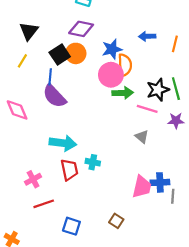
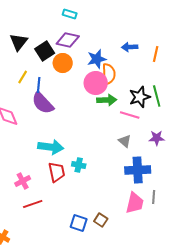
black square: (60, 54) -> (45, 51), moved
yellow line: (22, 61) -> (23, 77), moved
purple star: (176, 121) -> (157, 138), moved
blue cross: (160, 182) -> (138, 170), moved, size x1.4
pink trapezoid: (142, 187) -> (135, 203), moved
blue square: (71, 226) -> (79, 223), moved

